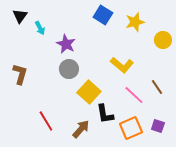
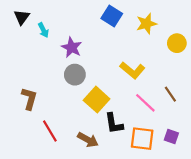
brown L-shape: (20, 74) -> (29, 98), moved
orange square: (131, 128) -> (142, 139), turned 30
brown arrow: (81, 129) -> (88, 140), turned 78

